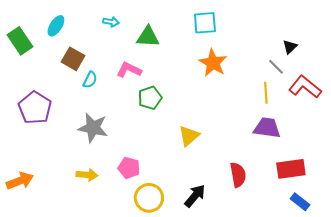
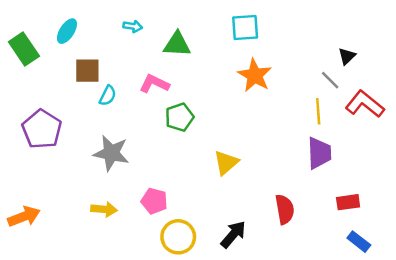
brown square: (73, 59) -> (87, 71), turned -30
purple trapezoid: (267, 128) -> (319, 153), turned 80
red rectangle: (291, 169) -> (348, 202), size x0.7

